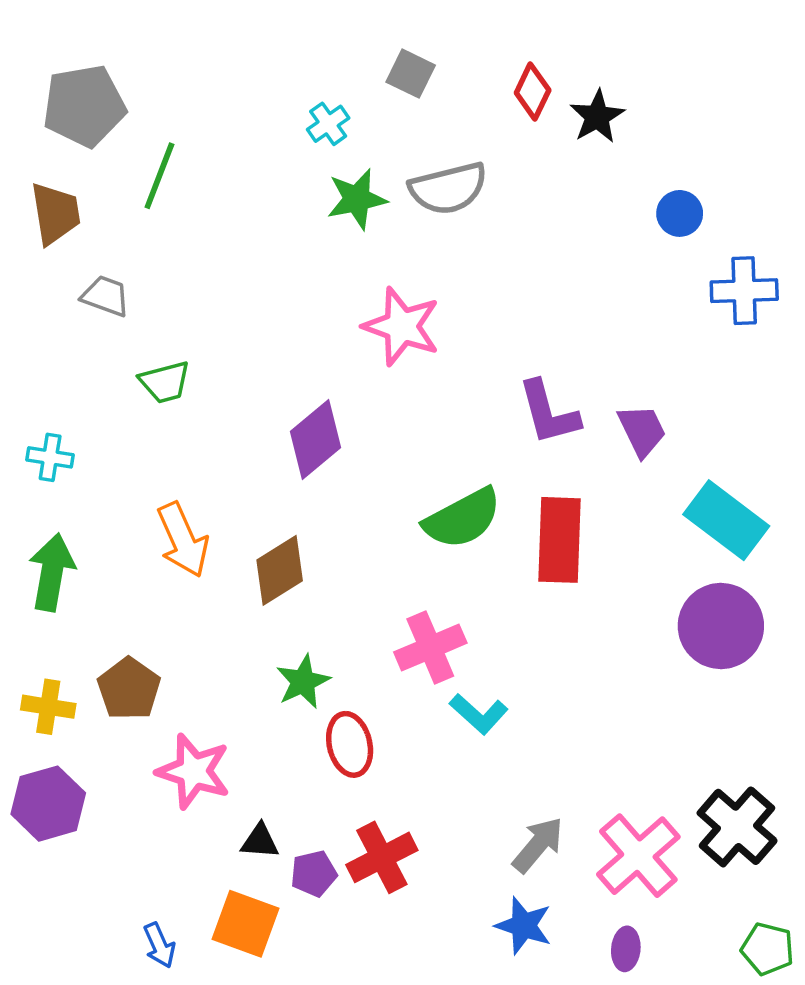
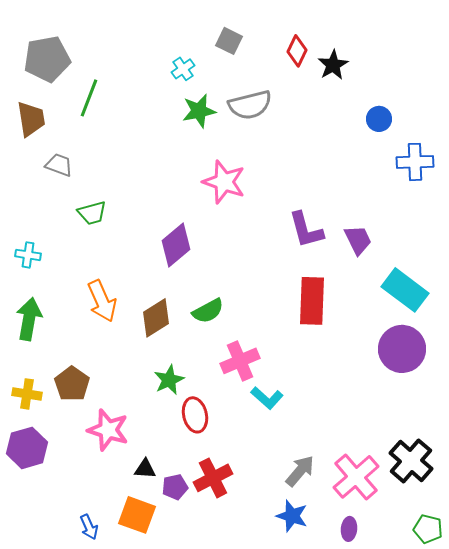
green semicircle: (463, 518) -> (208, 311), moved, size x0.7

